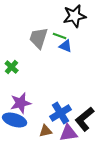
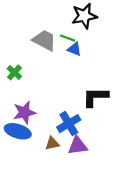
gray trapezoid: (39, 38) -> (44, 40), turned 100
black L-shape: (85, 119) -> (95, 97), moved, turned 40

